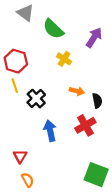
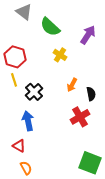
orange arrow: (77, 91) -> (72, 85), turned 104
blue arrow: (50, 131) -> (28, 121), moved
red triangle: (20, 156) -> (19, 146), turned -32

